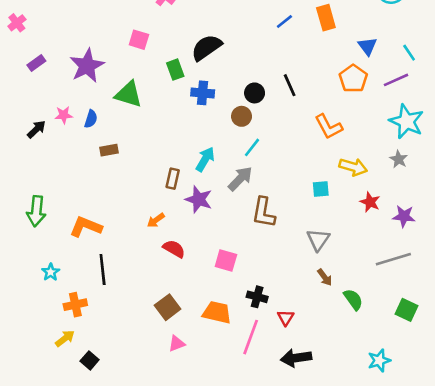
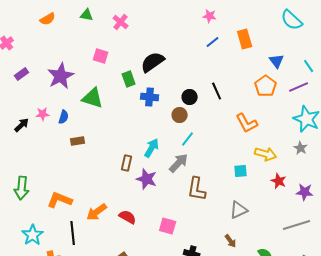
orange arrow: (156, 220) -> (97, 212), moved, size x1.5
gray triangle: (318, 240) -> (239, 210), turned 30
cyan star: (51, 272) -> (33, 235), size x1.5
brown arrow: (325, 277) -> (231, 241), moved

